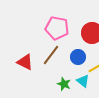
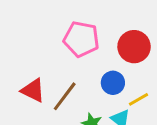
brown line: (51, 55) -> (65, 96), moved

